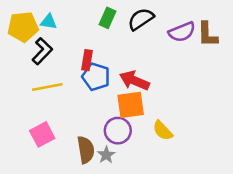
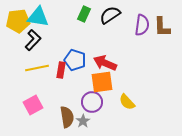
cyan triangle: (49, 22) -> (38, 17), size x1.6
purple semicircle: (182, 32) -> (142, 25), turned -60
red rectangle: (87, 60) -> (61, 70), moved

